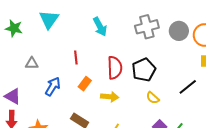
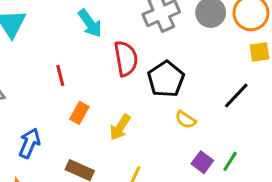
red semicircle: (115, 68) -> (126, 58), moved
blue arrow: (53, 86) -> (30, 143), moved
yellow arrow: (110, 97) -> (120, 127), turned 126

